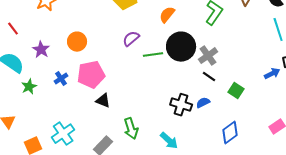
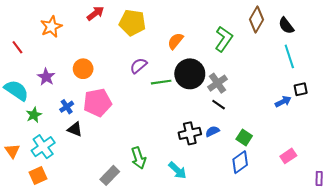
red line: (13, 29) -> (17, 47), moved
green square: (236, 91) -> (244, 137), moved
black triangle: (103, 101) -> (75, 129), moved
black cross: (181, 105) -> (190, 133), turned -30
cyan cross: (63, 134) -> (43, 147), moved

